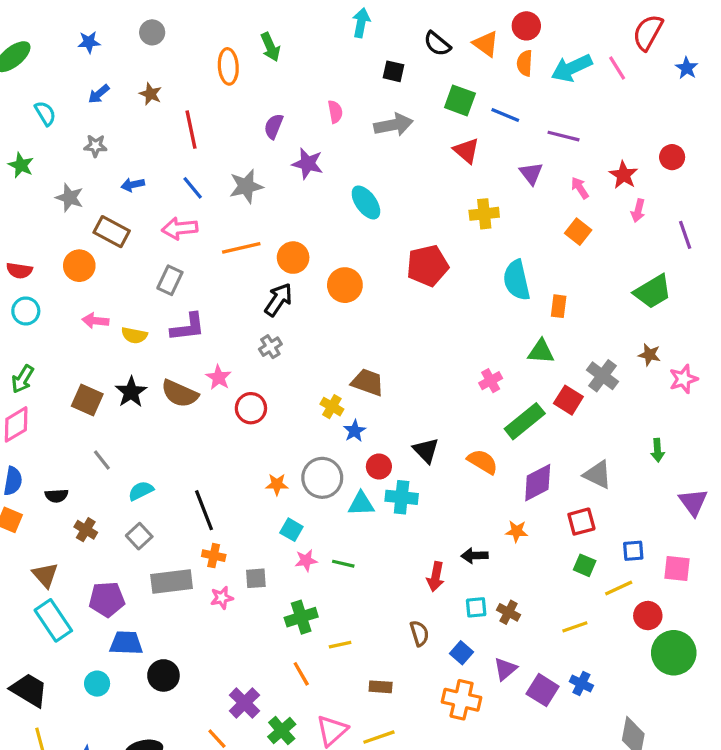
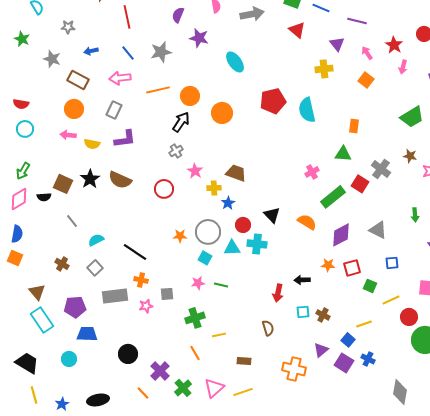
yellow cross: (484, 214) -> (324, 69), moved
orange circle: (79, 266) -> (74, 109), moved
cyan semicircle: (517, 280) -> (307, 110), moved
pink star: (219, 377) -> (195, 171), moved
yellow cross: (332, 407) -> (214, 188), turned -32
black semicircle: (57, 496) -> (44, 197), moved
black line: (204, 510) -> (135, 252), turned -35
red square: (581, 522) -> (352, 268), moved
cyan square: (291, 530) -> (205, 258), moved
blue square: (633, 551) -> (392, 263), moved
blue square: (462, 653) -> (348, 340), moved
black circle: (163, 675) -> (128, 354), moved

